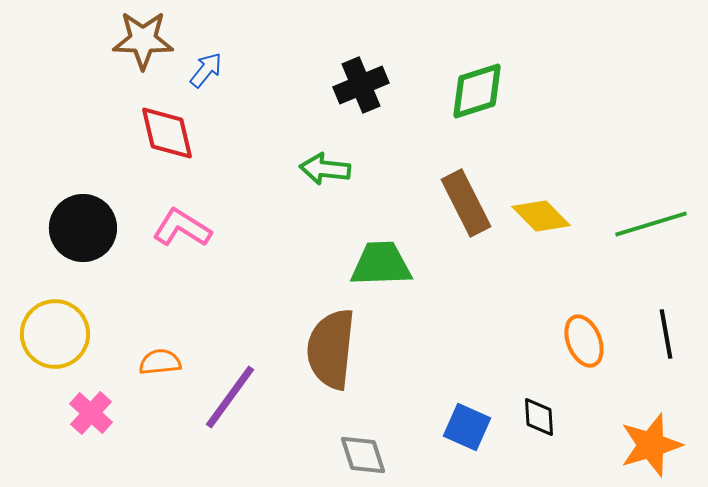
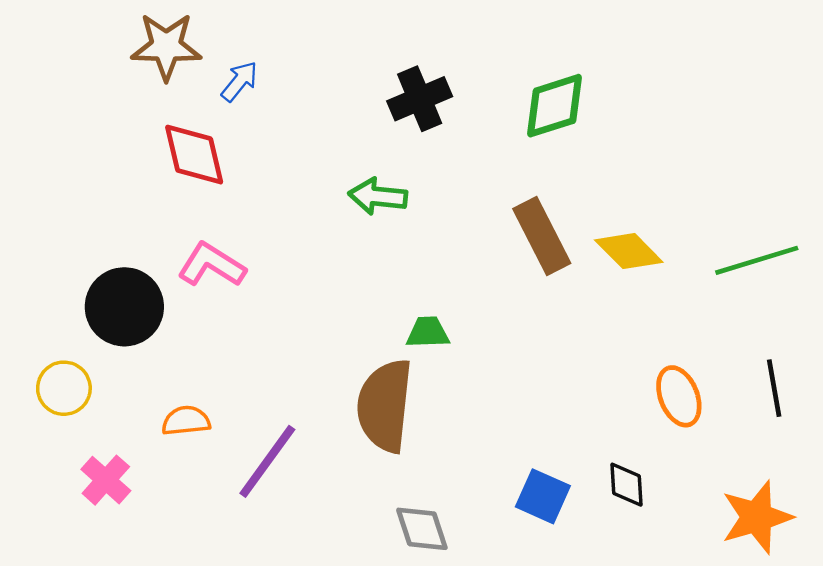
black circle: (83, 228) -> (124, 307), moved
green trapezoid: (381, 264) -> (428, 332), moved, size x0.6
yellow circle: (55, 334) -> (64, 388), size x0.7

